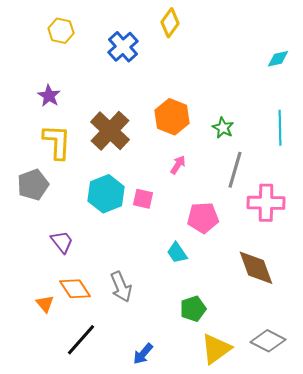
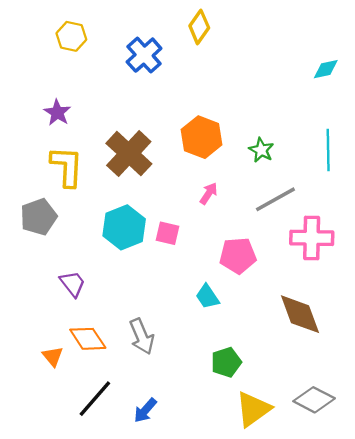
gray line: (235, 170) -> (275, 199), turned 45
blue arrow: (143, 354) -> (145, 410), moved

